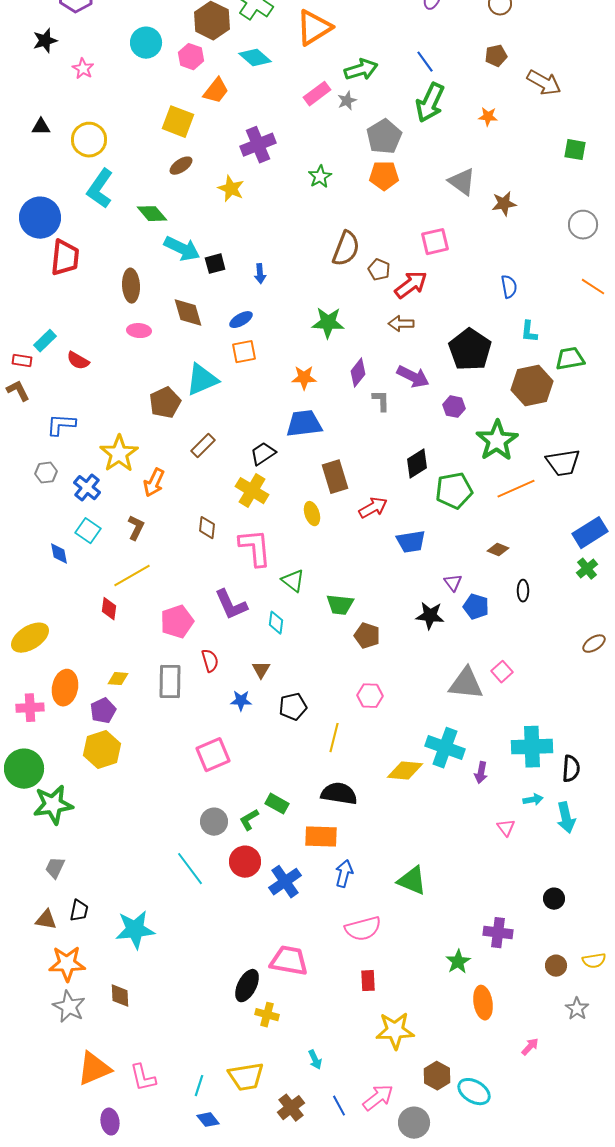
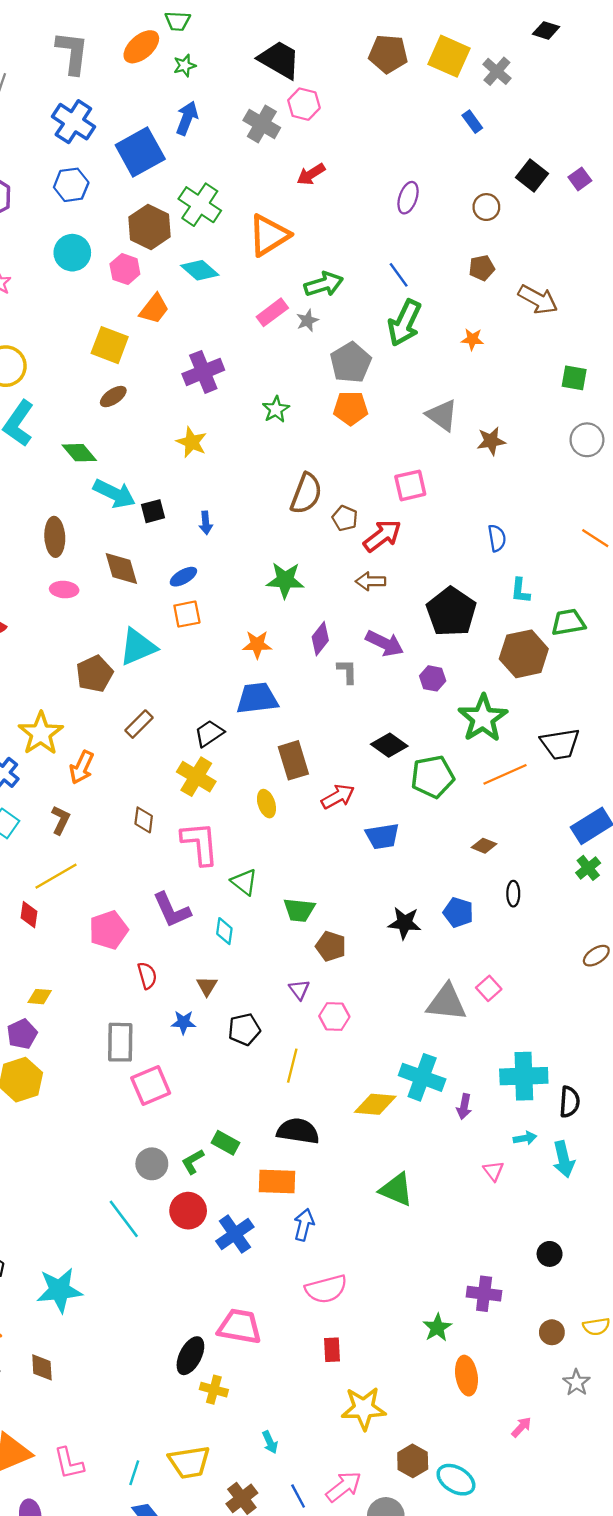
yellow star: (231, 189) -> (192, 442), moved
gray circle: (583, 225) -> (587, 440), moved
black diamond: (417, 464) -> (389, 745), turned 68
purple triangle: (453, 583) -> (299, 990), moved
gray rectangle: (170, 682) -> (120, 1042), moved
green triangle: (412, 881) -> (396, 1190), moved

